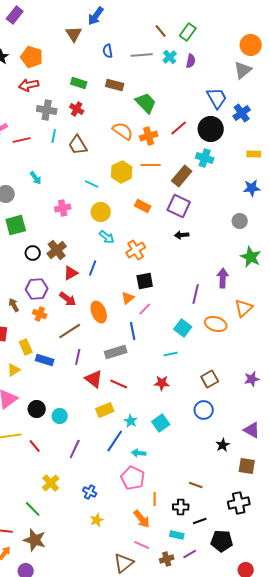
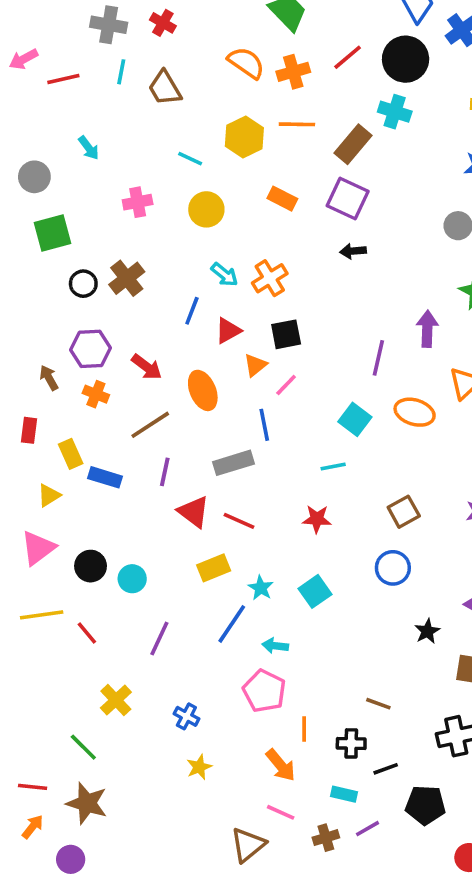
cyan arrow: (107, 237) -> (224, 275), moved
red triangle: (71, 273) -> (228, 331), moved

